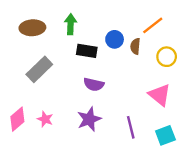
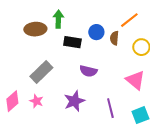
brown ellipse: (32, 28) -> (35, 29), moved
gray rectangle: (39, 69) -> (41, 72), moved
purple semicircle: (94, 84) -> (88, 71), moved

